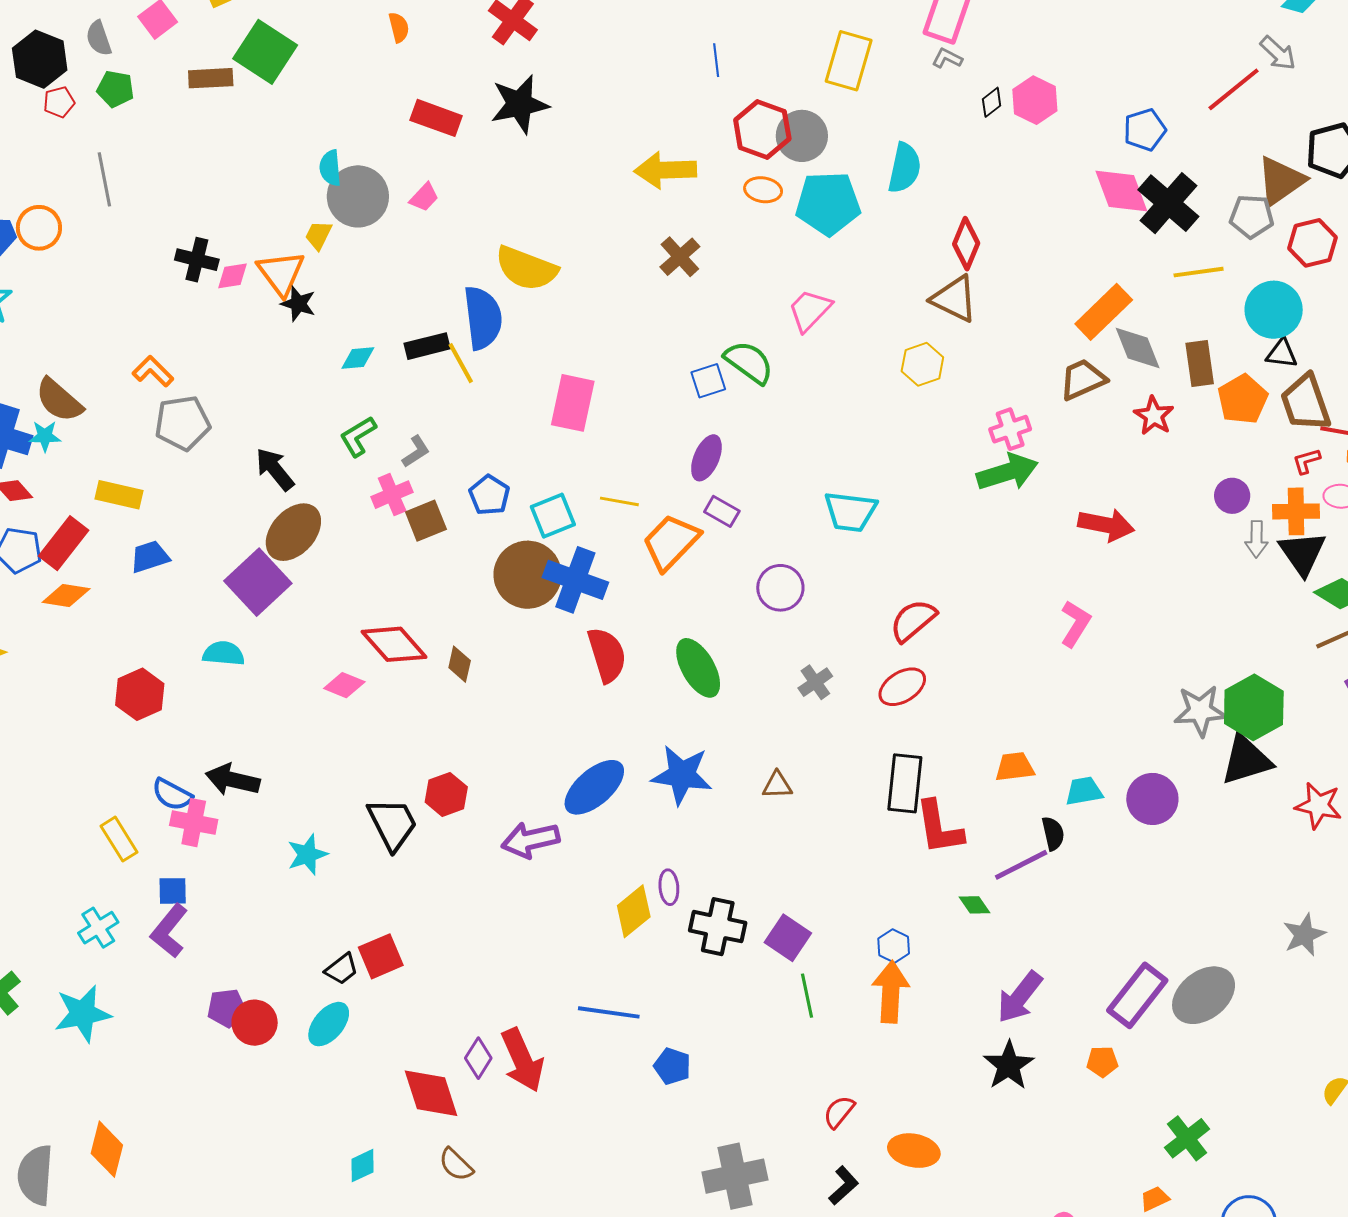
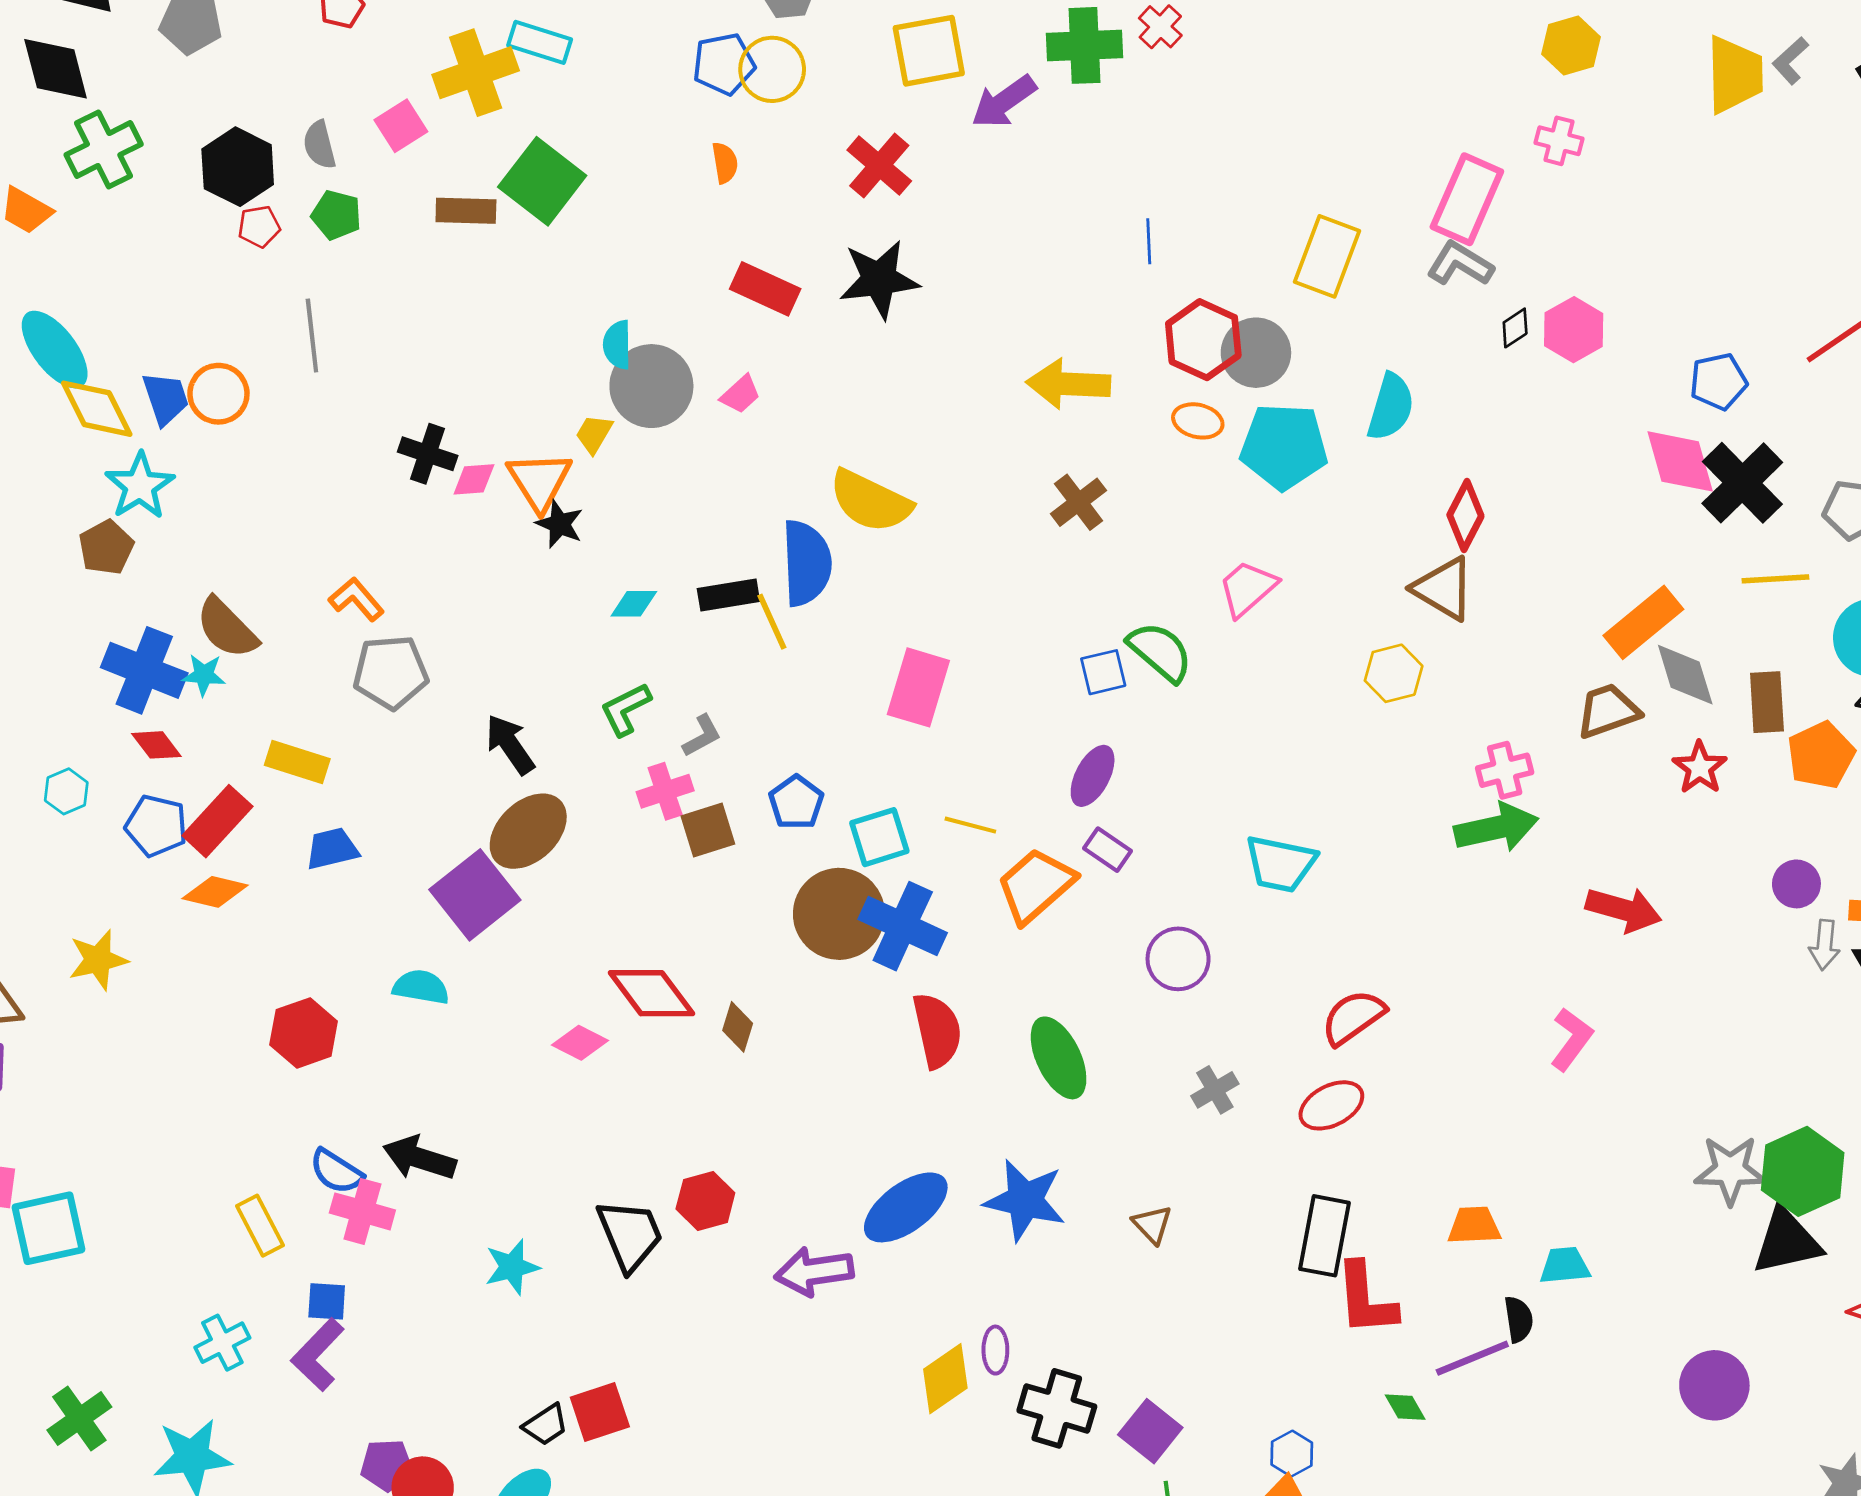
gray L-shape: (947, 58) -> (1460, 264), size x1.6
brown triangle: (777, 785) -> (1152, 1224), turned 44
purple circle: (1152, 799) -> (1714, 1385), moved

